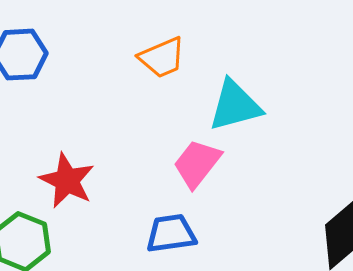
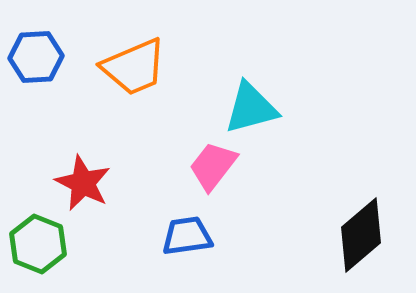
orange trapezoid: (162, 58) -> (134, 67), moved, size x1.4

